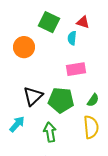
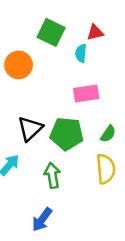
red triangle: (83, 22) -> (95, 32), turned -32

